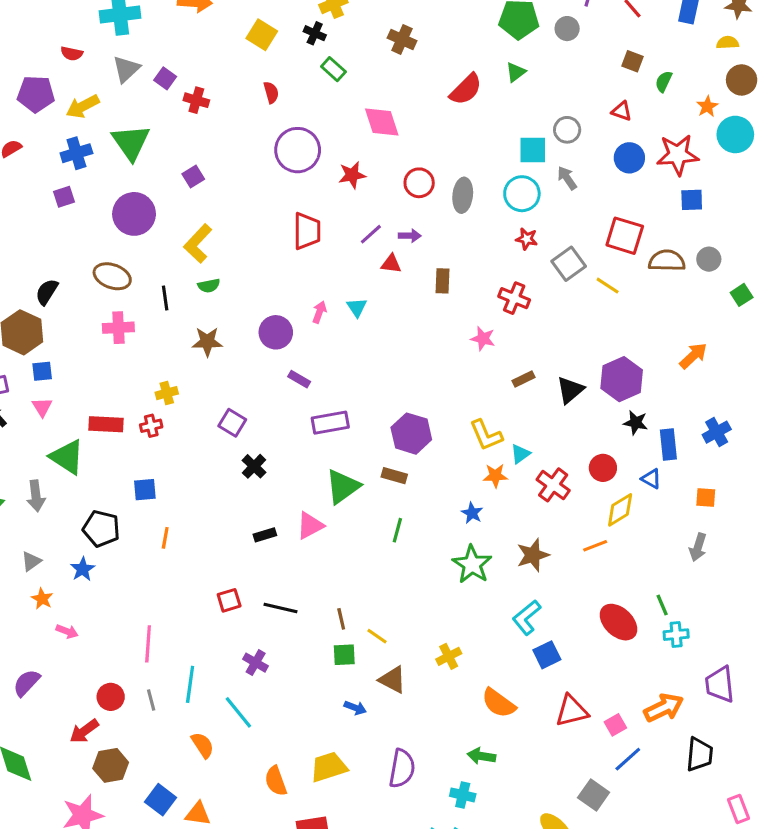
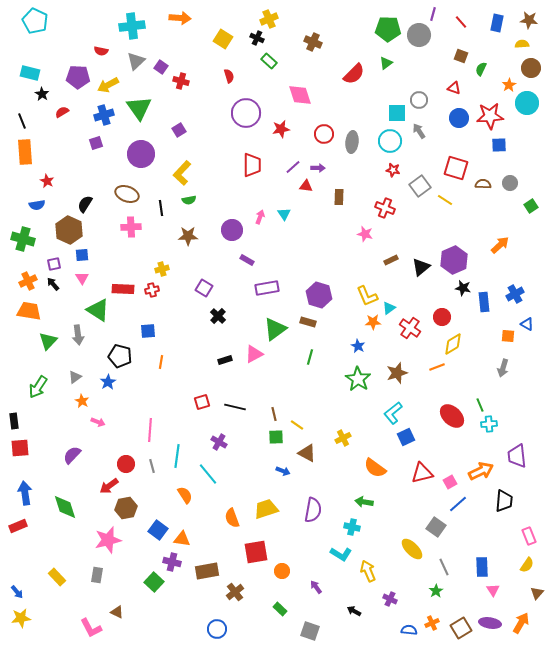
gray circle: (567, 29) -> (419, 35), size x1.5
brown semicircle: (667, 261) -> (483, 184), size x0.7
blue triangle: (651, 479) -> (527, 324), moved

